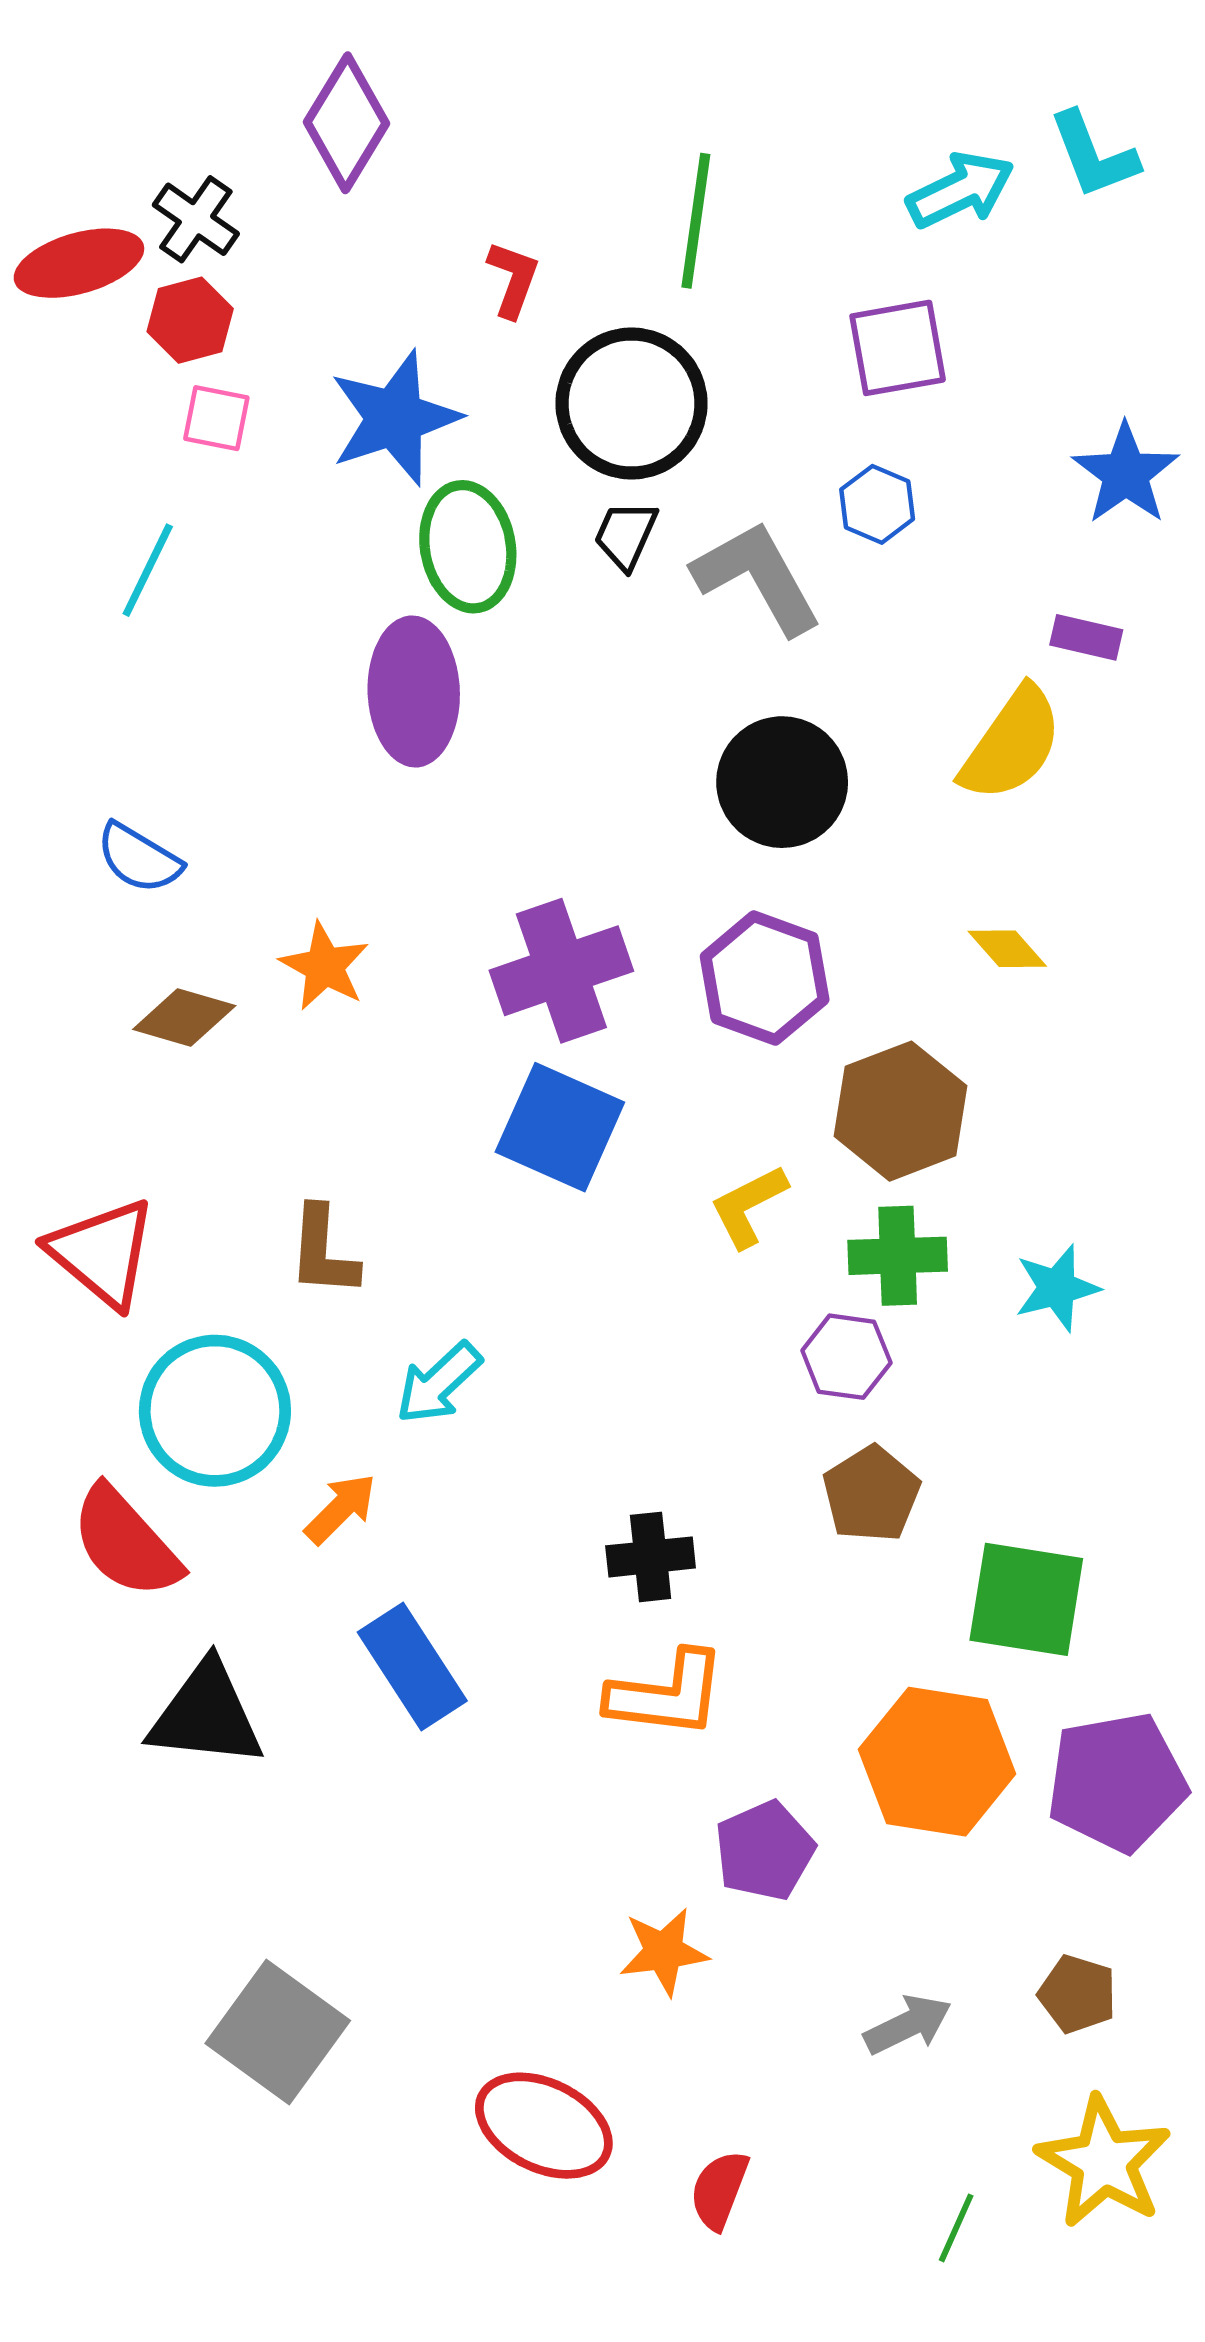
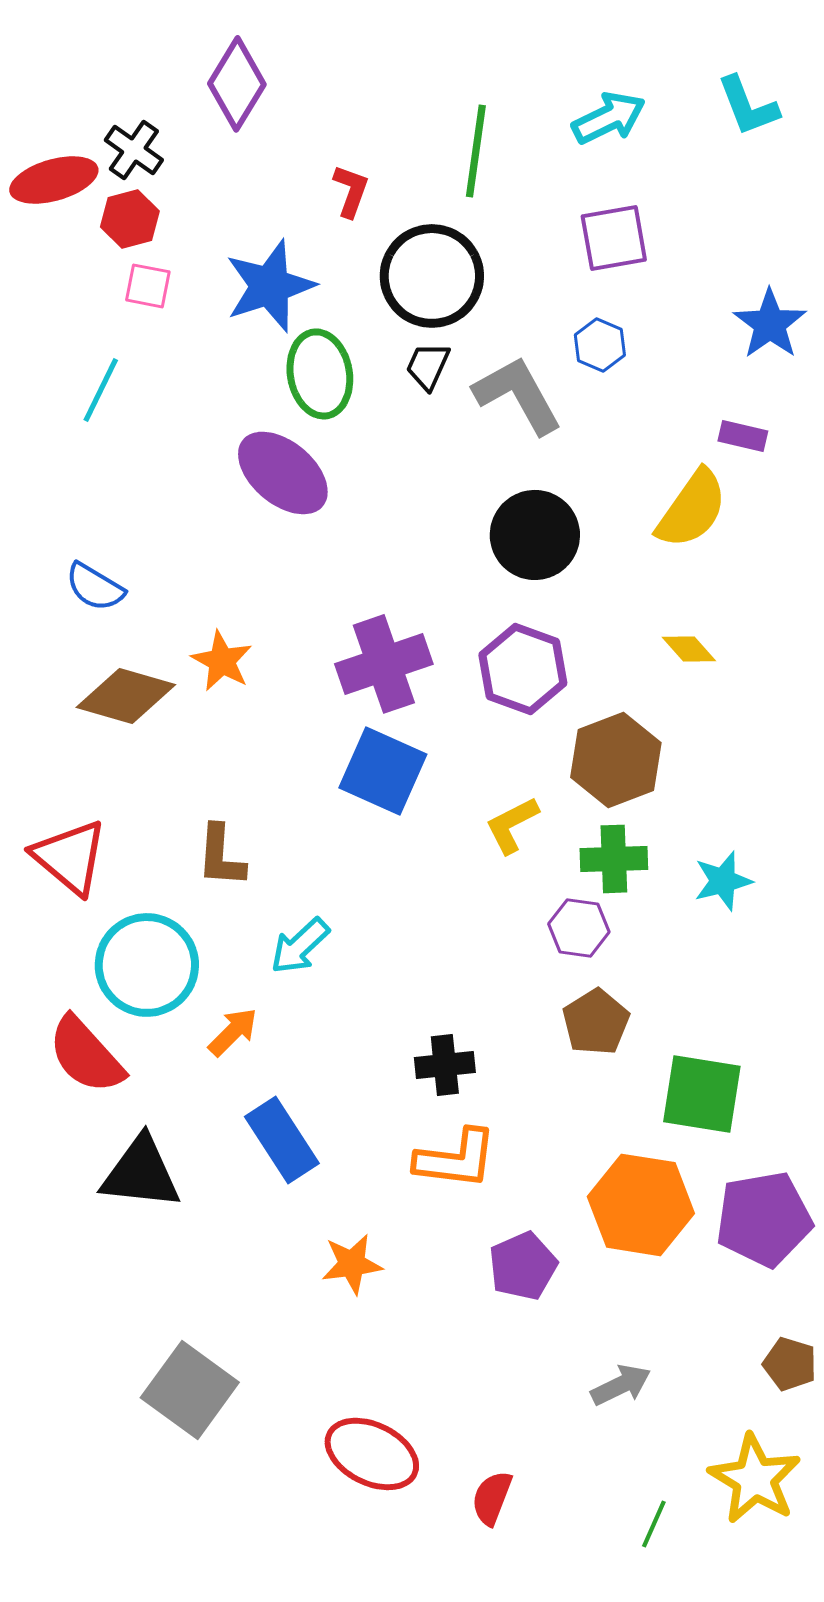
cyan arrow: (960, 190) -> (609, 118), moved
purple ellipse: (414, 691) -> (283, 473), turned -48
brown diamond: (184, 1017) -> (126, 696), size x1.4
orange star: (664, 1952) -> (352, 1264), moved
brown pentagon: (1077, 1994) -> (790, 1364), moved

